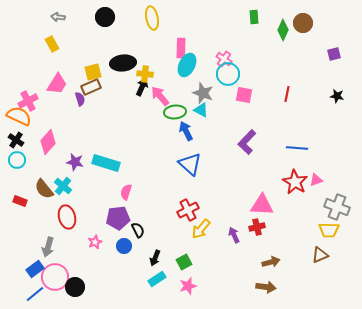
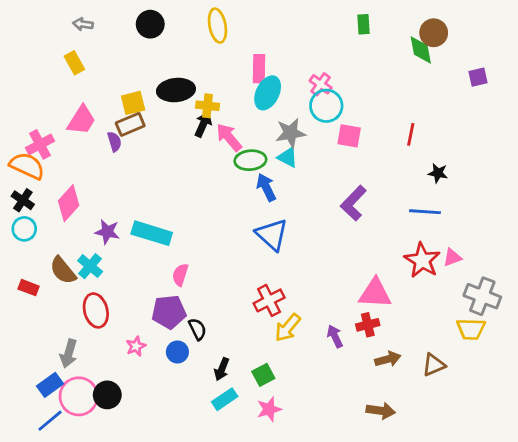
green diamond: (283, 30) -> (421, 50), moved, turned -35
gray star: (203, 93) -> (290, 133), turned -30
black star: (337, 96) -> (438, 173), moved
brown triangle: (320, 255) -> (434, 365), moved
brown arrow: (271, 262) -> (388, 359), moved
black circle: (75, 287) -> (107, 395), moved

